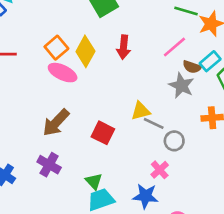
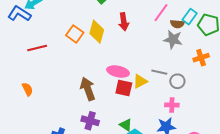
pink ellipse: (63, 73) -> (118, 72), moved
yellow triangle: (141, 111) -> (140, 81), moved
brown arrow: (56, 123) -> (88, 89), turned 130
pink cross: (160, 170) -> (172, 105), turned -32

